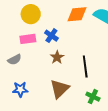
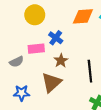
pink rectangle: (28, 39) -> (36, 49), moved
brown triangle: (60, 89) -> (51, 82), moved

